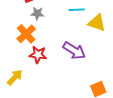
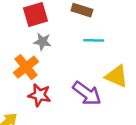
yellow triangle: (97, 23) -> (117, 76), moved

